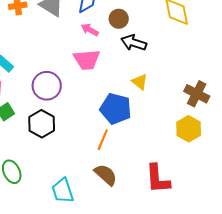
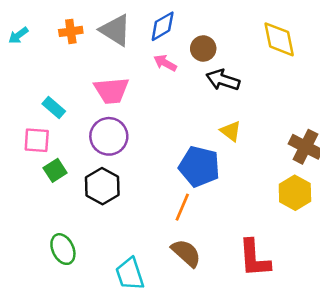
pink trapezoid: (87, 60) -> (111, 90), moved

